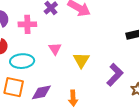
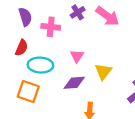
purple diamond: (41, 92) -> (74, 83), moved

